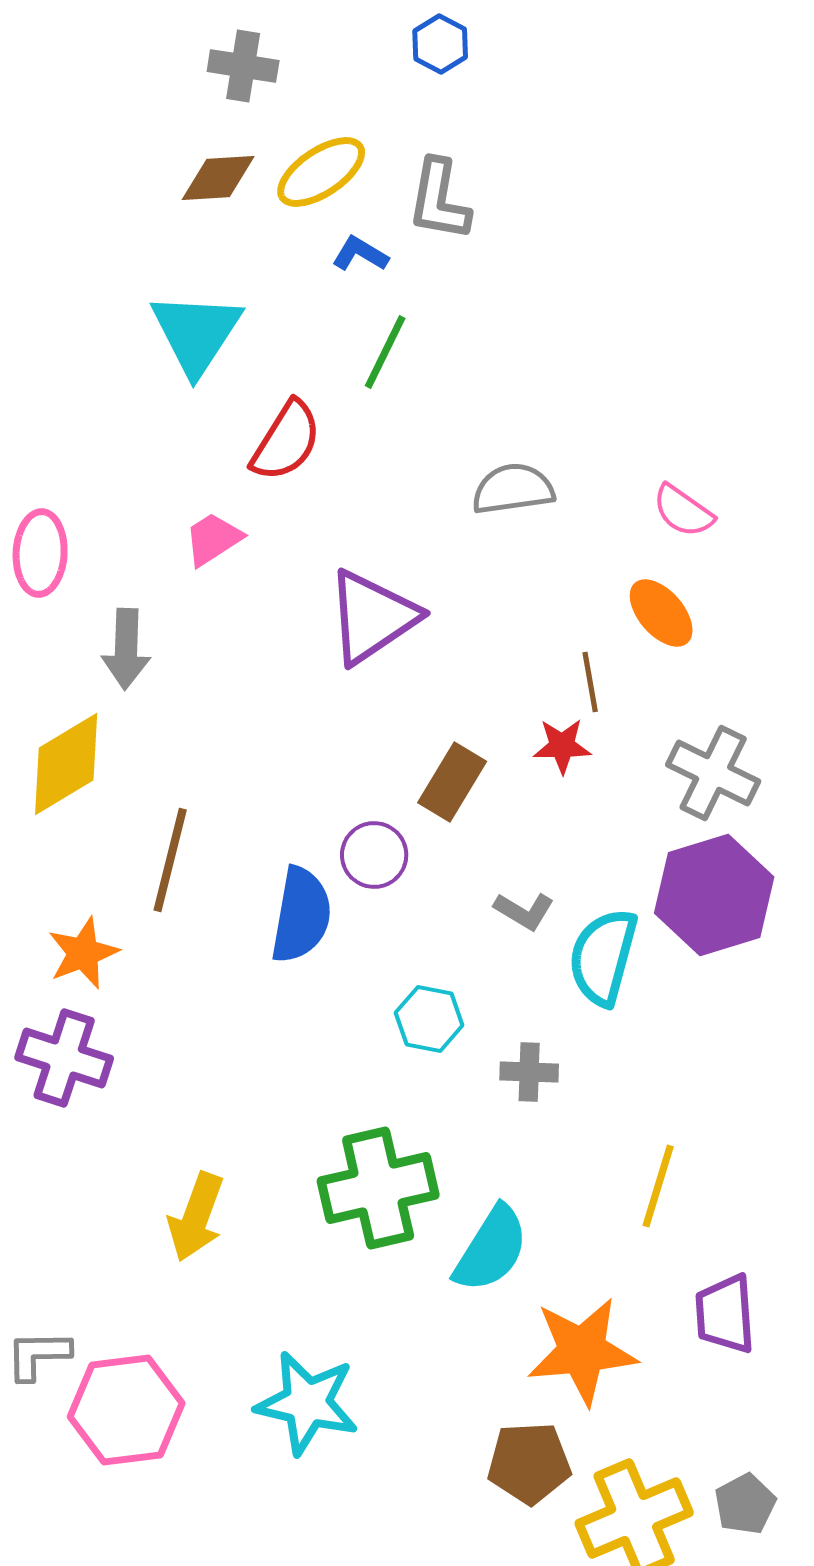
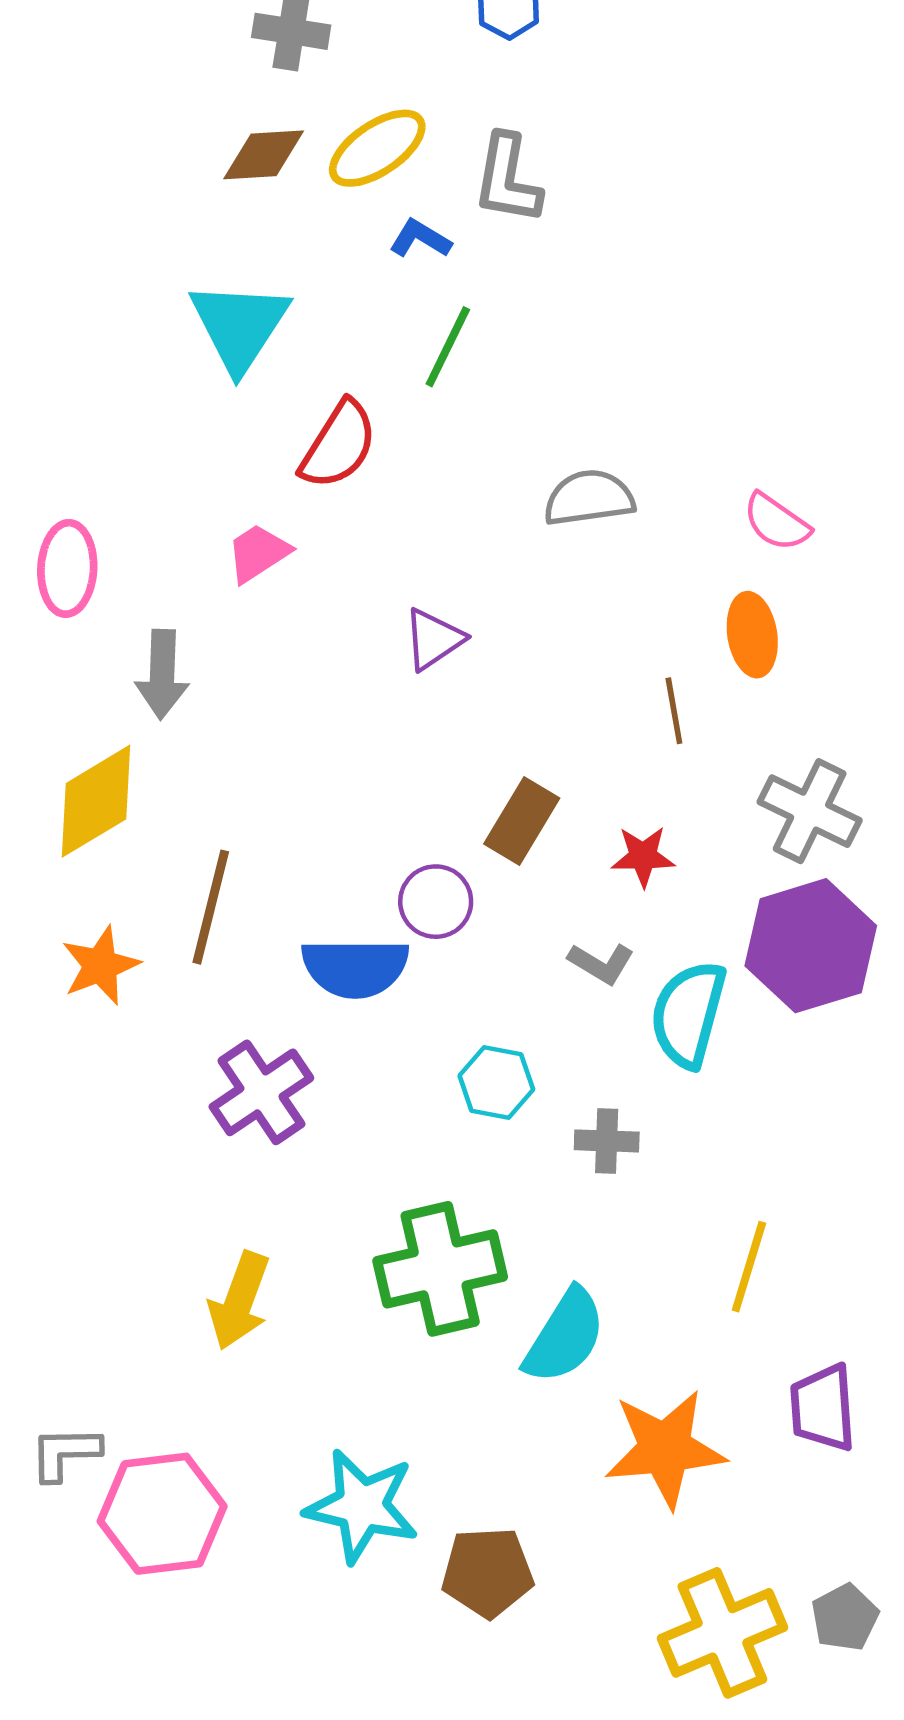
orange ellipse: (661, 613) -> (752, 635), turned 32
purple triangle: (372, 617) -> (433, 639), size x0.6
red star: (562, 746) -> (643, 856), moved
blue semicircle: (301, 915) -> (355, 968), turned 80
orange star: (83, 953) -> (100, 966), moved
purple cross: (64, 1058) -> (261, 1092), moved, turned 38
brown pentagon: (529, 1463) -> (488, 1572), moved

